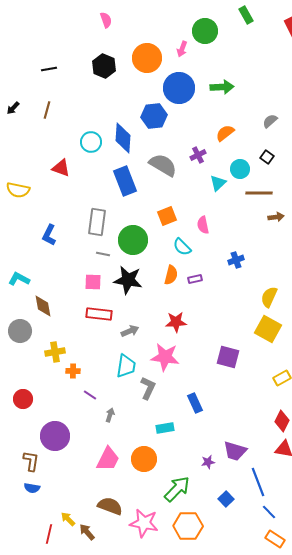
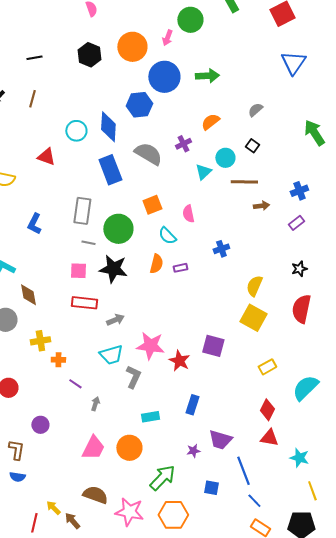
red star: (176, 322) -> (179, 361), moved, turned 30
cyan trapezoid: (126, 366) -> (111, 355), turned 65
blue rectangle: (195, 403) -> (192, 405), moved, turned 42
purple circle: (55, 436) -> (40, 425), size x0.6
blue square: (226, 499) -> (211, 488), turned -35

